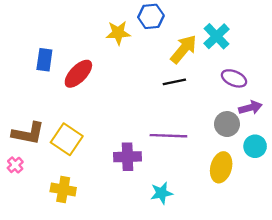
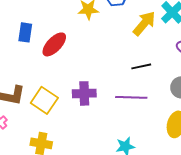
black line: (174, 82) -> (141, 66), moved
purple cross: (128, 157) -> (84, 93), moved

